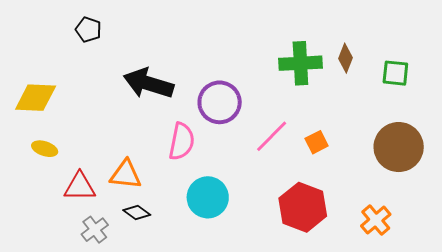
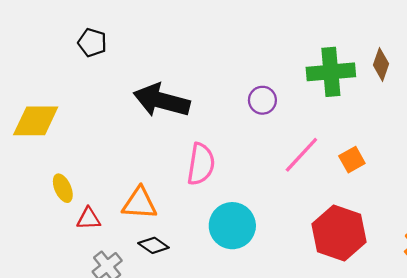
purple circle: (220, 102) -> (262, 100), moved, size x0.6
yellow ellipse: (45, 149) -> (63, 188), moved, turned 50
red triangle: (80, 187) -> (89, 219), size x0.7

